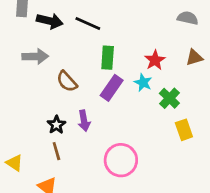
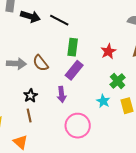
gray arrow: (35, 56) -> (16, 64), moved
cyan star: (143, 83) -> (103, 101), moved
purple arrow: (84, 121) -> (62, 95), moved

